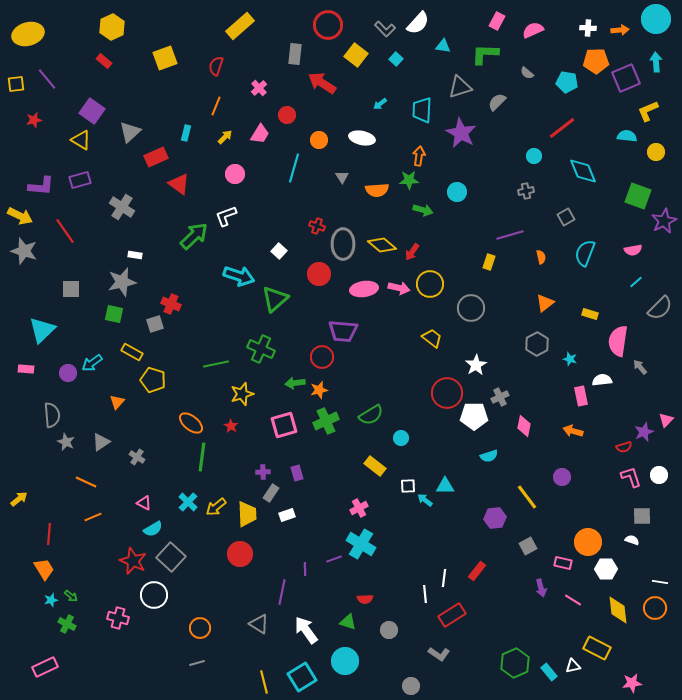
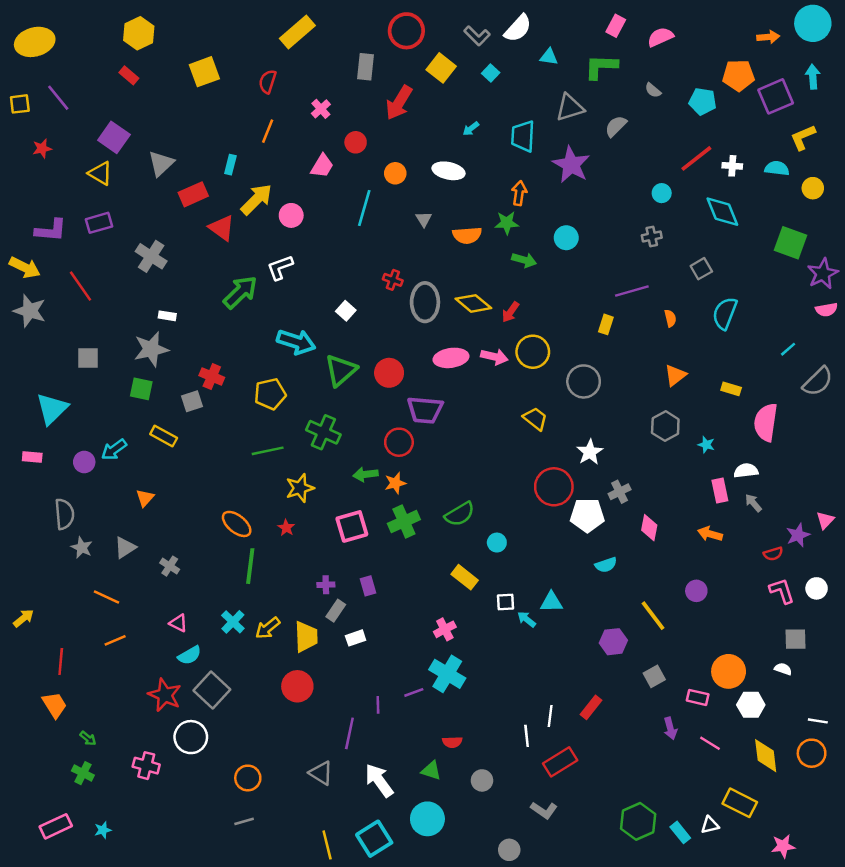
white cross: (588, 28) -> (732, 166), moved
red arrow: (322, 83) -> (399, 103), turned -92
yellow arrow: (225, 137) -> (256, 199), moved, size x1.8
pink semicircle: (633, 250) -> (826, 310), moved
red circle: (319, 274) -> (389, 373), moved
gray arrow: (640, 367) -> (753, 503), moved
yellow pentagon: (153, 380) -> (270, 394), moved, turned -30
cyan star: (51, 600) -> (103, 830), moved

